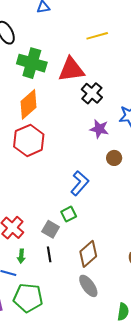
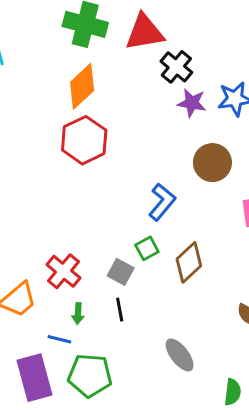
purple star: (99, 129) -> (192, 103), moved
brown circle: (114, 158) -> (212, 163), size x1.6
brown diamond: (88, 254) -> (189, 262), moved

